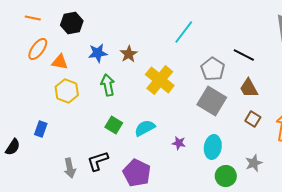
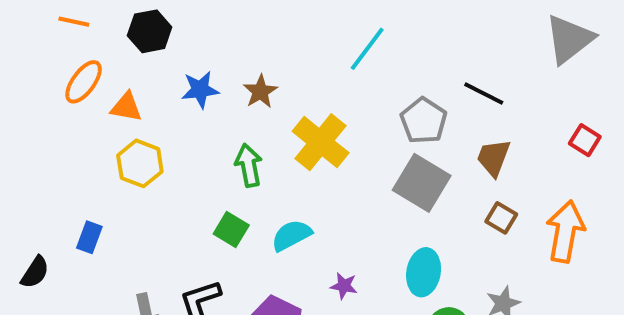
green arrow: (108, 85) -> (249, 165), moved
brown trapezoid: (249, 88) -> (493, 158), turned 50
purple star: (179, 143) -> (344, 286), moved

